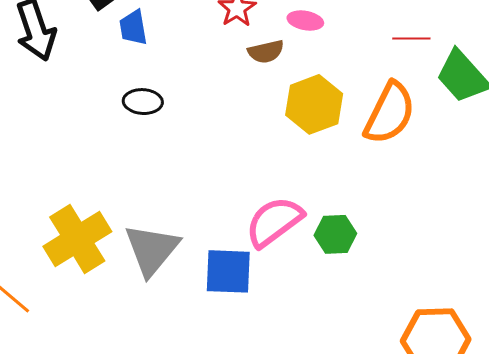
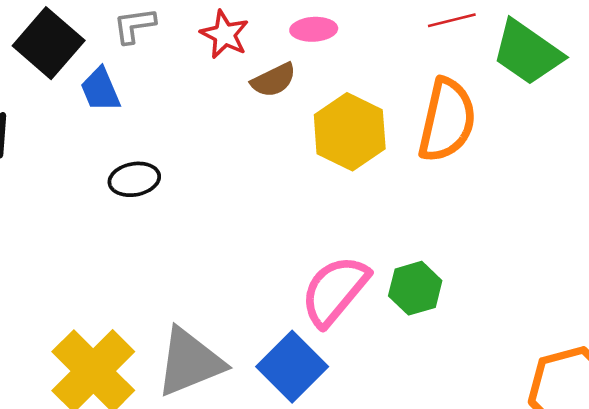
gray triangle: (152, 250) -> (190, 362), turned 42
blue square: (228, 271) -> (292, 367), turned -34

